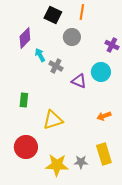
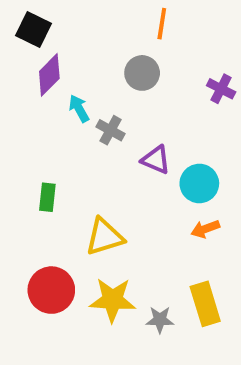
black square: (53, 15) -> (34, 30), moved
cyan circle: (101, 72) -> (199, 183), moved
yellow star: (57, 165) -> (112, 300), moved

